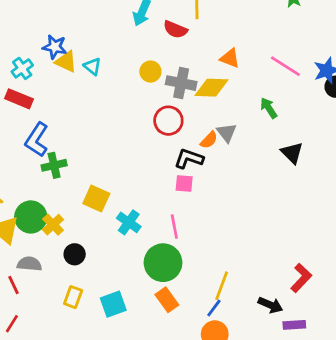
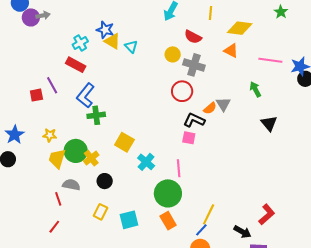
red semicircle: (175, 29) -> (193, 37), moved
pink line: (285, 66) -> (270, 60), turned -30
yellow diamond: (212, 88) -> (240, 28), moved

